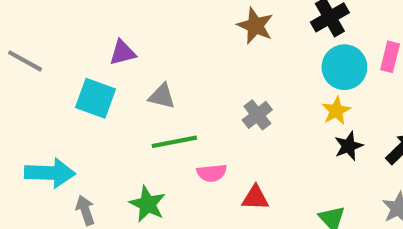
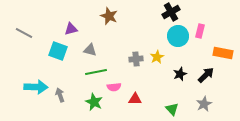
brown star: (255, 26) -> (109, 16), moved
yellow star: (336, 111) -> (157, 57), moved
gray cross: (257, 115) -> (136, 59), turned 32
green star: (147, 204) -> (94, 102), moved
gray arrow: (85, 210) -> (60, 95), moved

